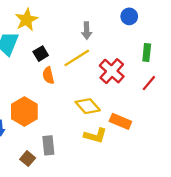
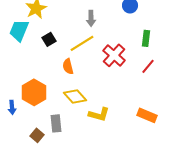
orange semicircle: (48, 75) -> (68, 66), moved
yellow diamond: (88, 106) -> (75, 96), moved
orange rectangle: (120, 121) -> (147, 115), moved

